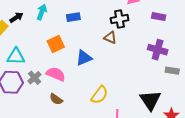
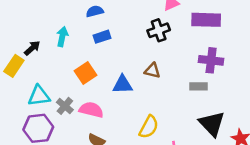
purple rectangle: (159, 17) -> (206, 20), size x1.6
brown triangle: (110, 38) -> (152, 71), moved
blue triangle: (84, 58) -> (123, 85), turned 30
gray rectangle: (172, 71) -> (199, 86), moved
gray cross: (34, 78) -> (65, 106), moved

